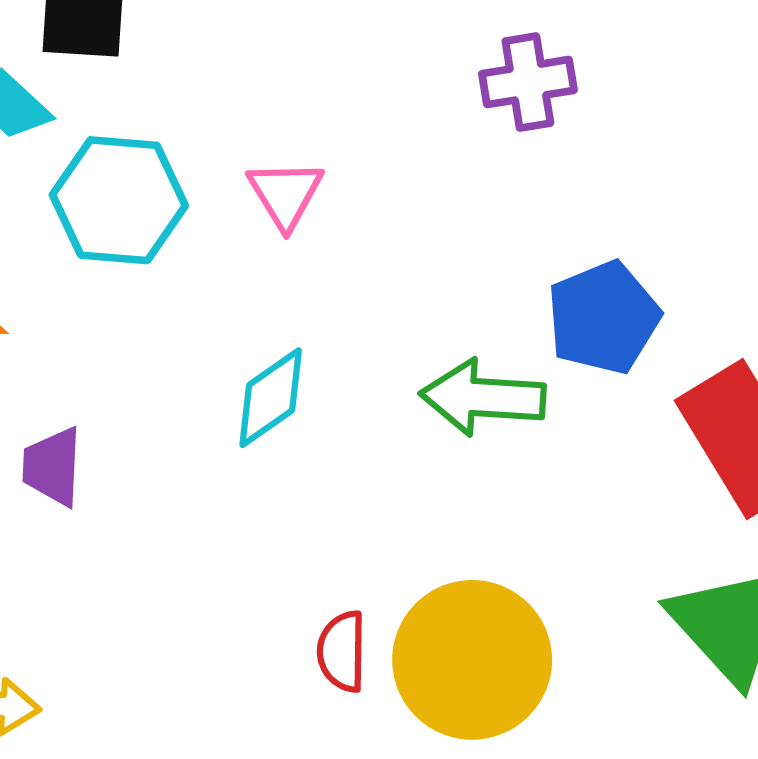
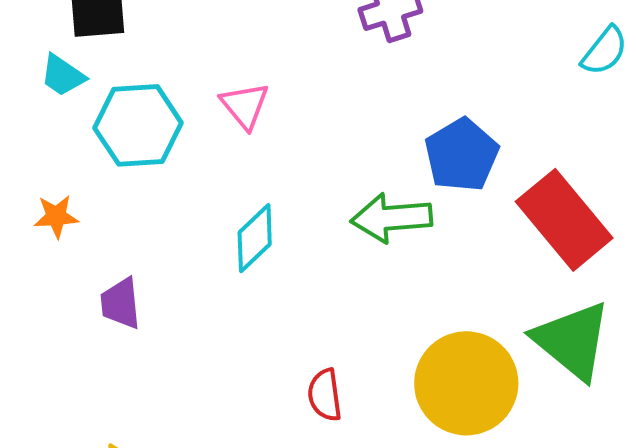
yellow circle: (472, 660) -> (466, 383), moved

